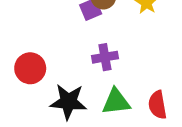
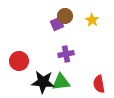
green triangle: (116, 102) -> (61, 82), moved

